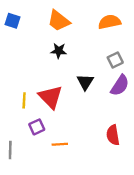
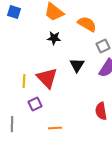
orange semicircle: (109, 22) -> (87, 24), moved, turned 42
orange line: (60, 144) -> (55, 128), moved

